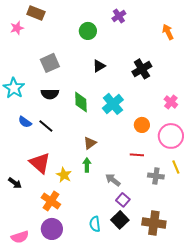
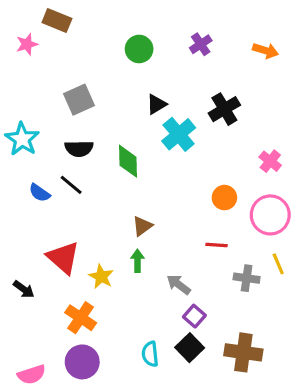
purple cross: (119, 16) -> (201, 44), moved
orange arrow: (168, 32) -> (266, 51), turned 133
cyan cross: (113, 104) -> (179, 134), moved
black line: (46, 126) -> (71, 185), moved

